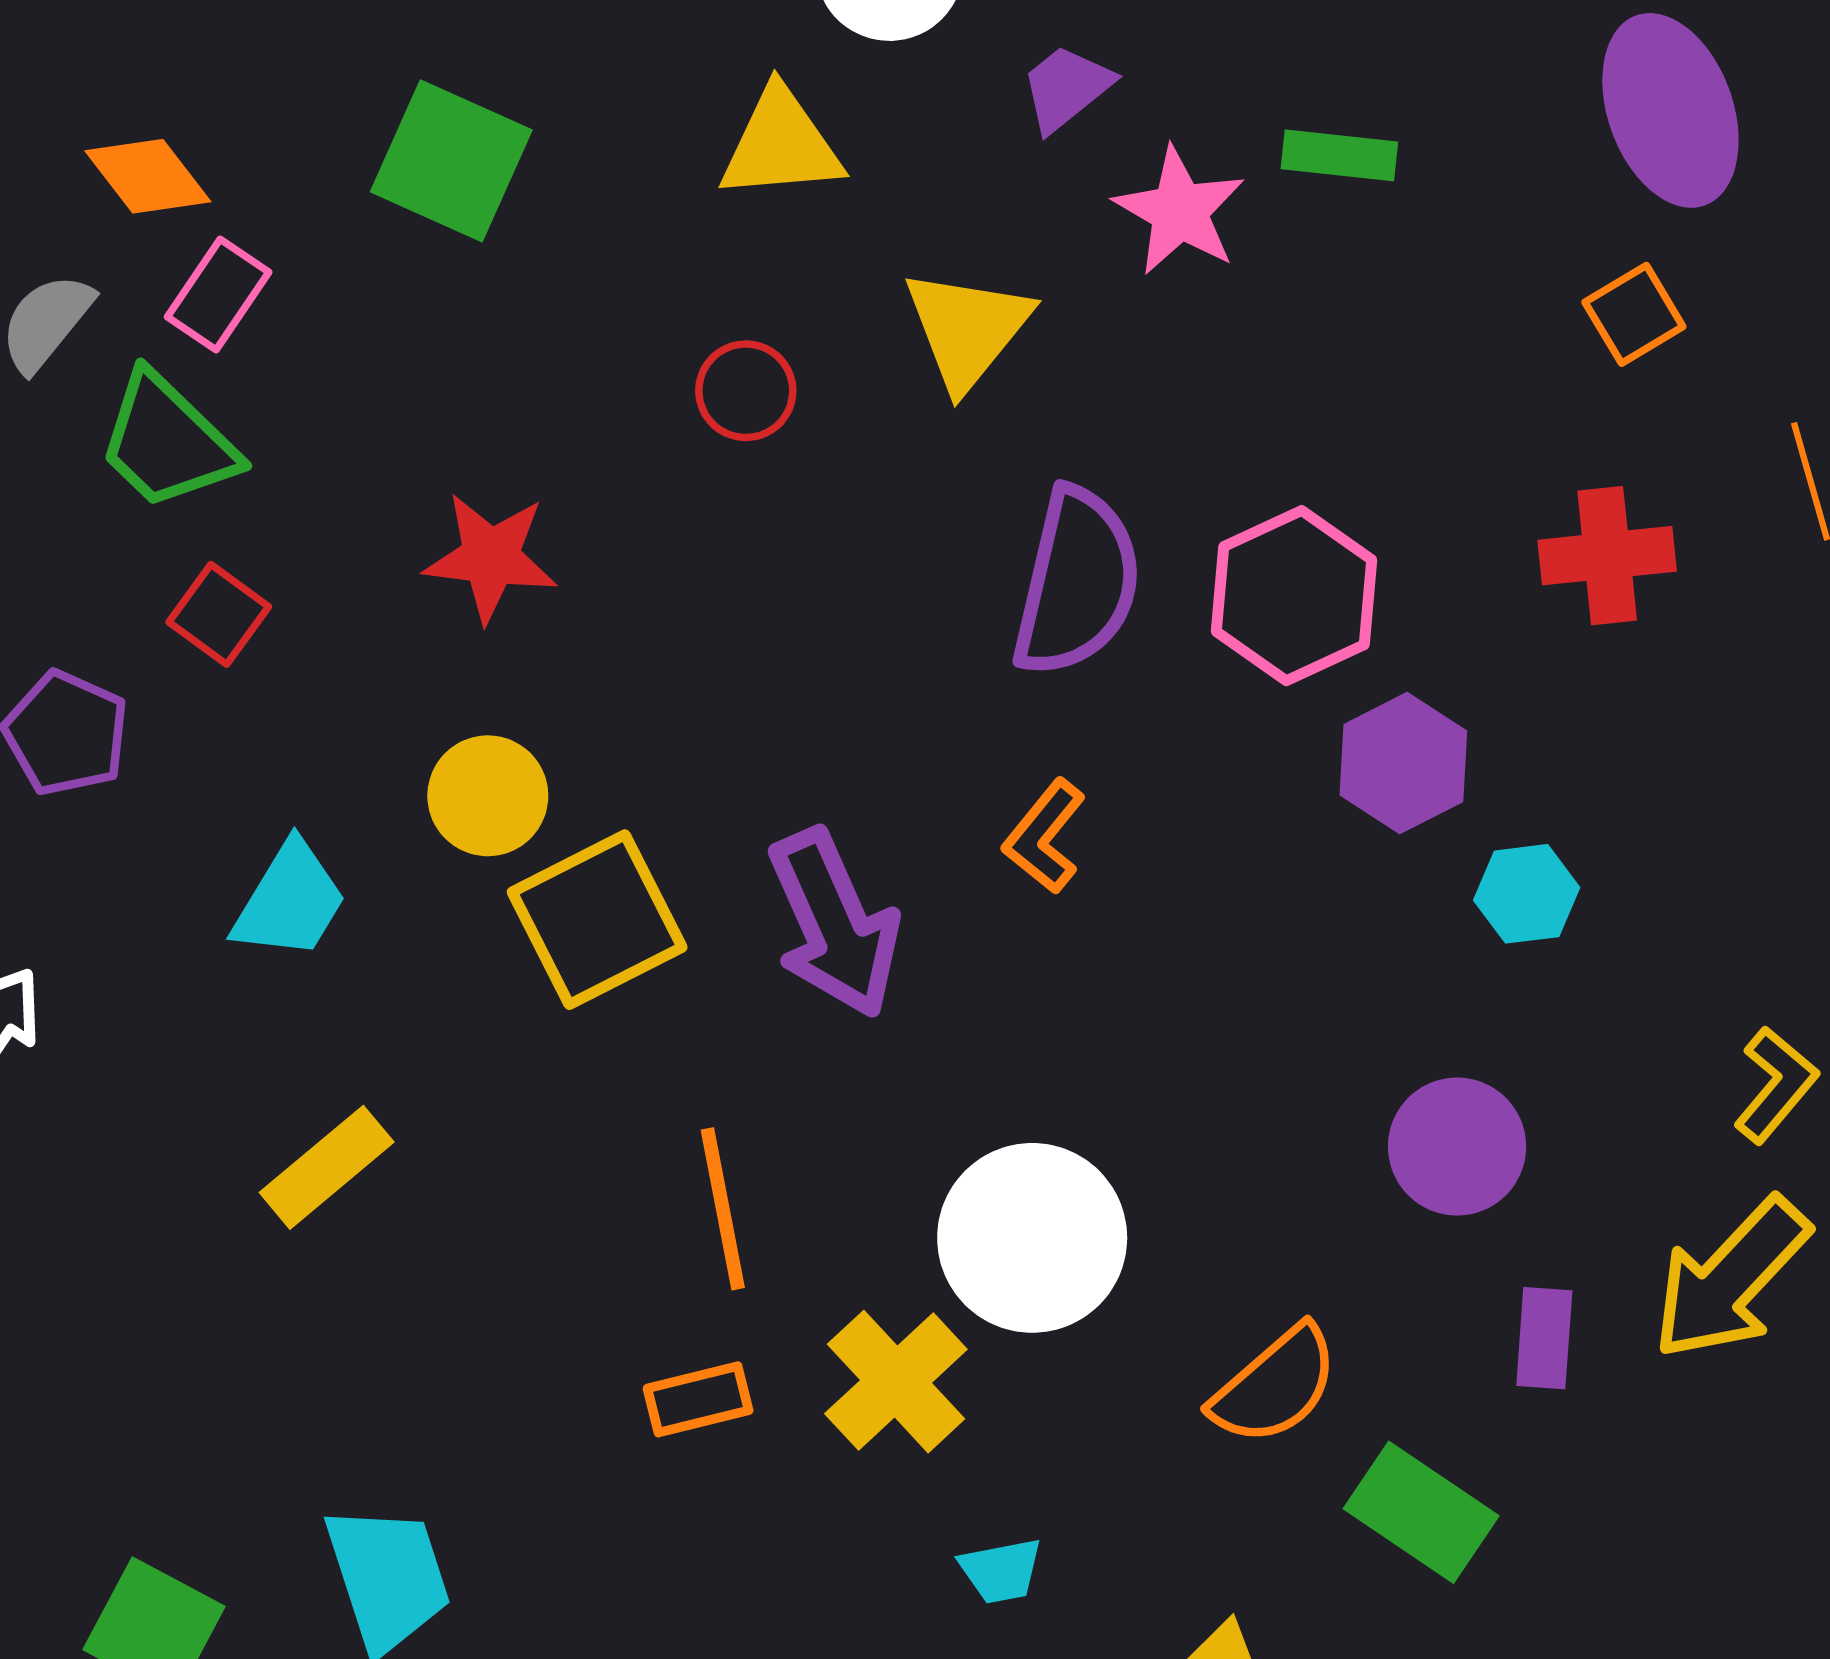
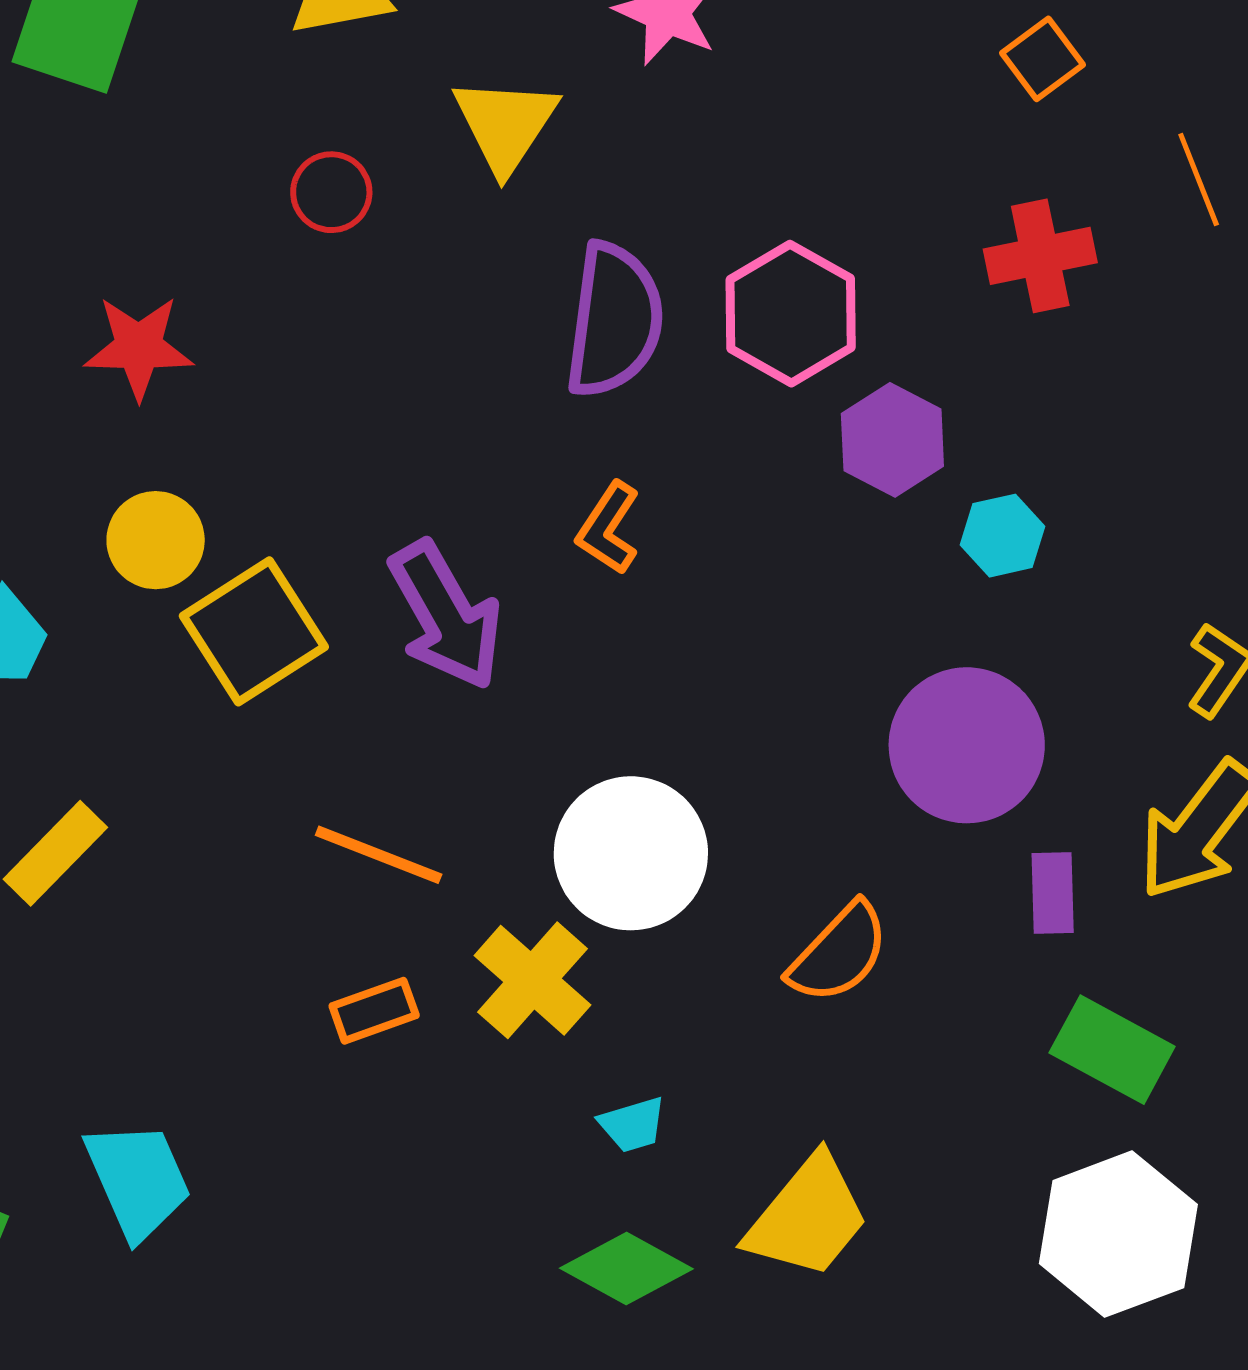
purple circle: (1457, 1147) -> (967, 745), size x1.4
orange line: (723, 1209) -> (379, 855), turned -52
green rectangle: (1421, 1512) -> (1112, 1050), moved

